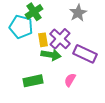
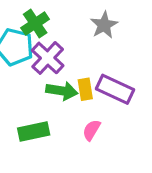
purple cross: (60, 39) -> (48, 58), moved
yellow rectangle: (43, 40) -> (85, 89), moved

